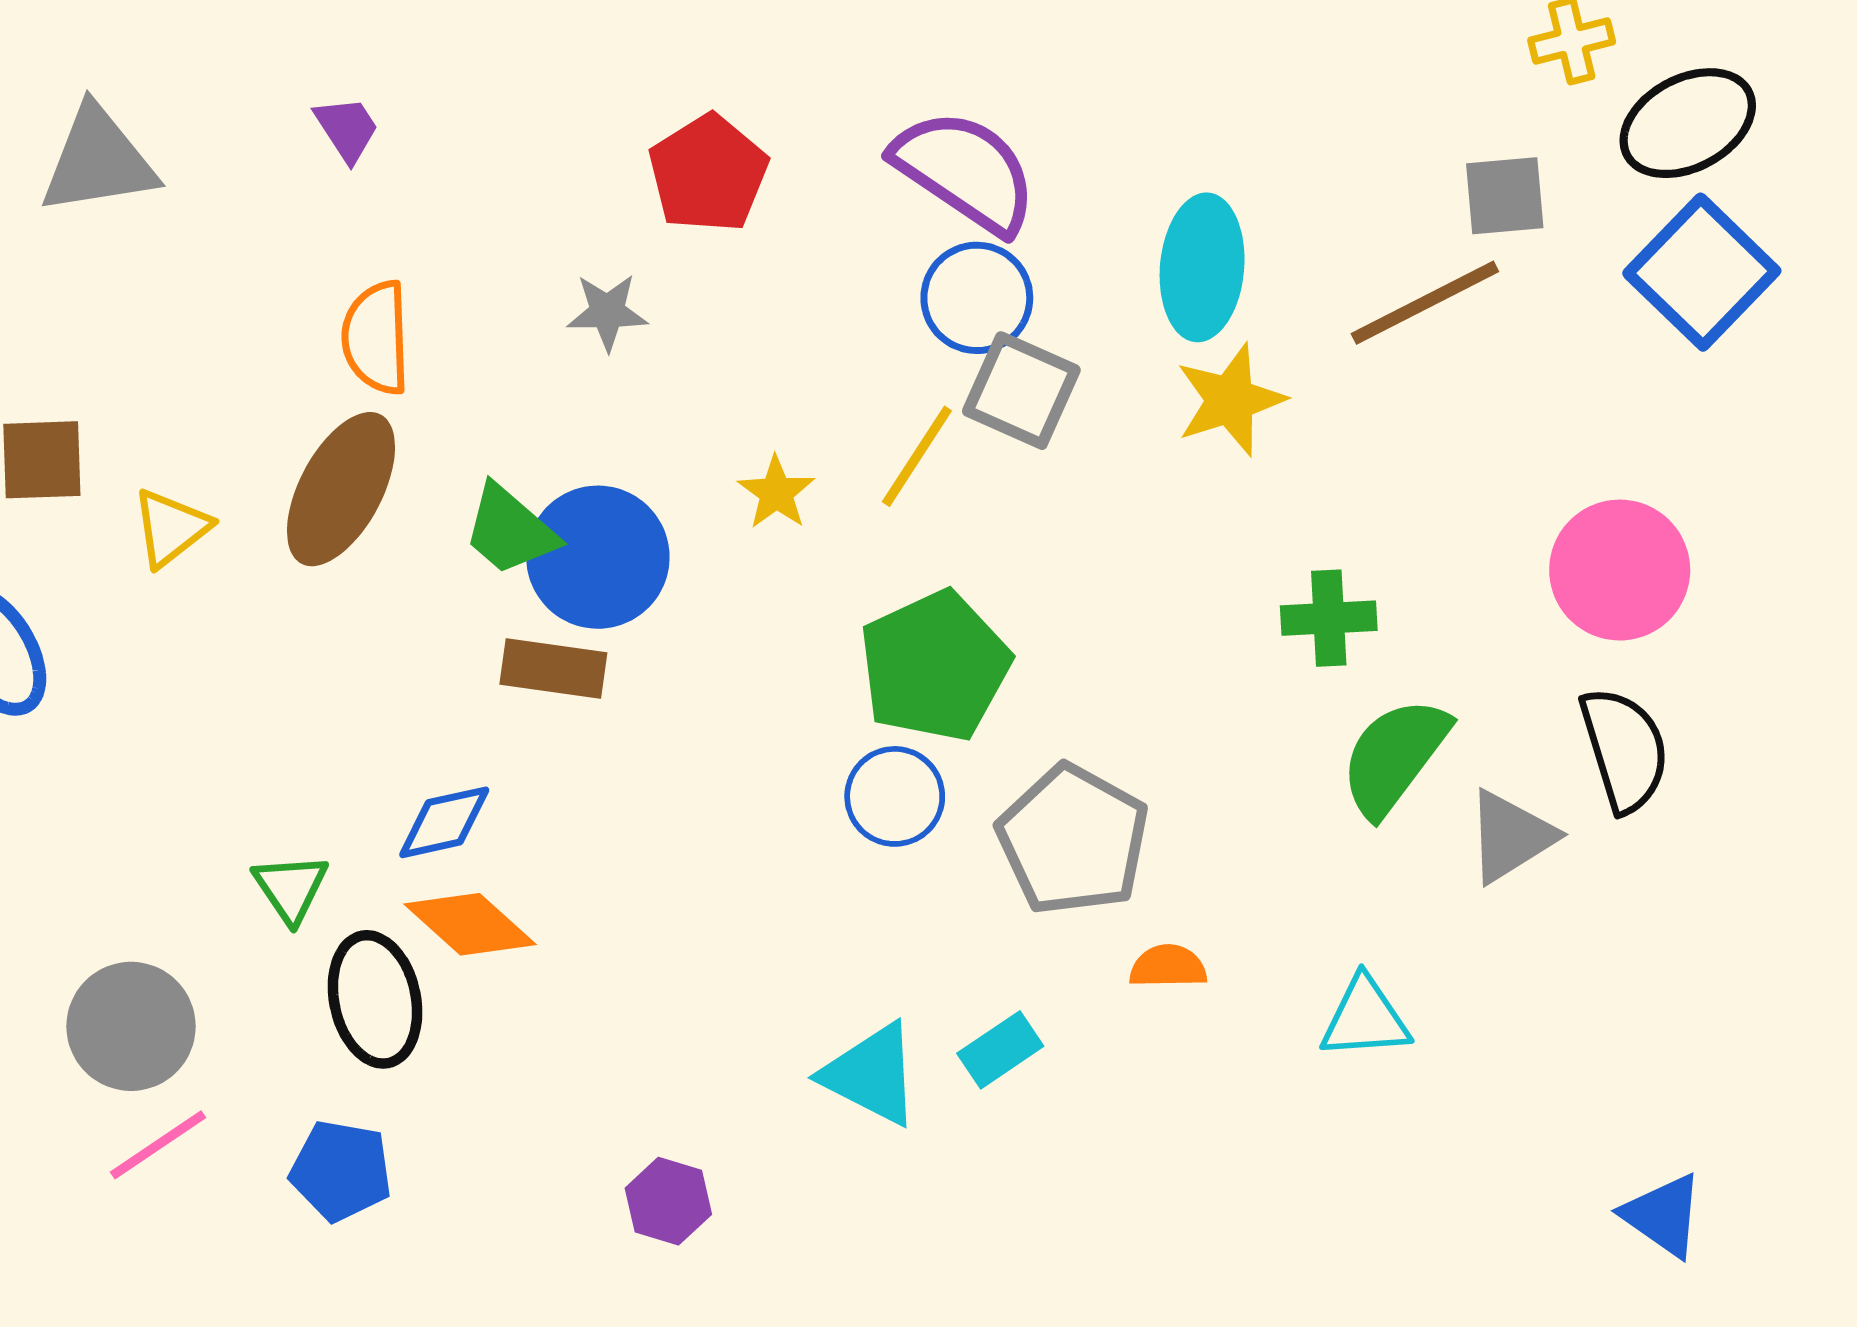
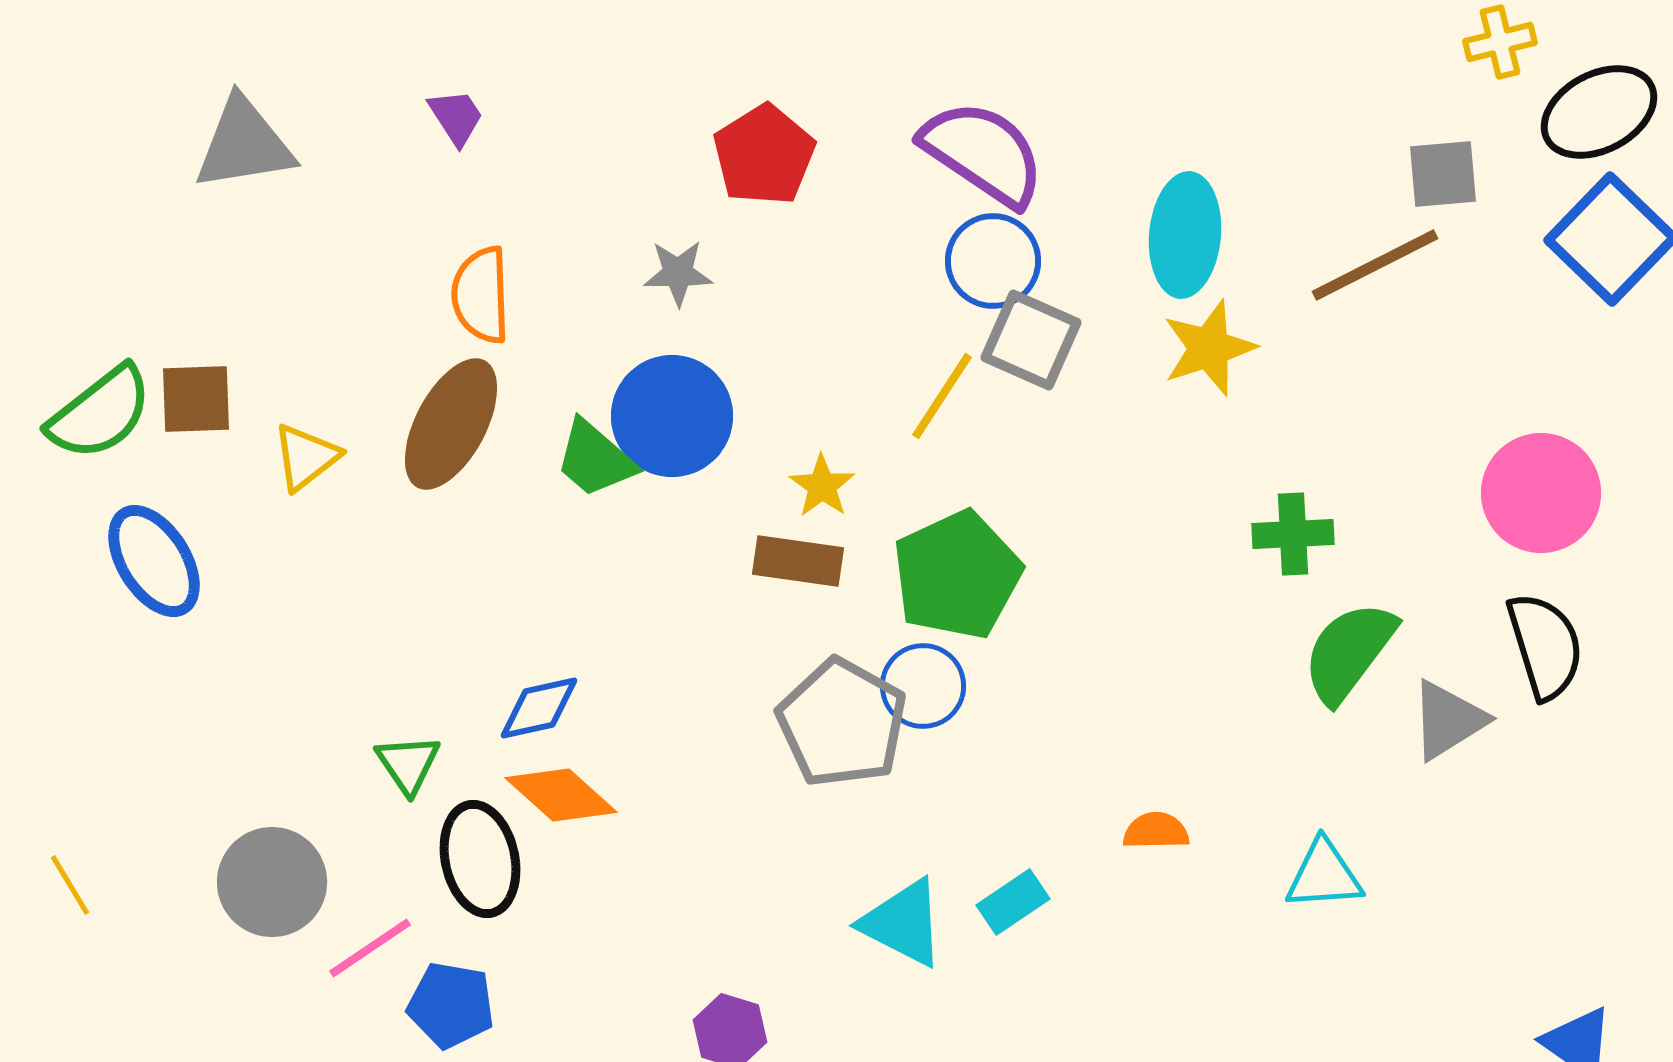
yellow star: (776, 493) -> (822, 486), moved
blue circle: (598, 557) -> (672, 416), moved
brown rectangle: (553, 669) -> (798, 561), moved
gray pentagon: (1073, 840) -> (842, 723), moved
pink line: (158, 1145) -> (370, 948), moved

